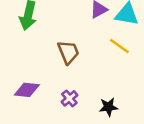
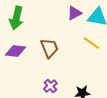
purple diamond: (27, 90) -> (15, 51), moved

